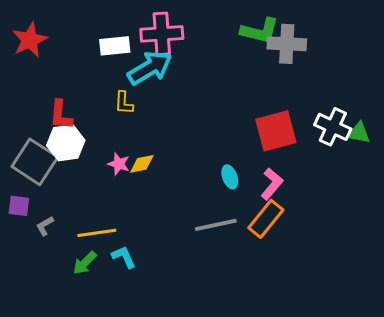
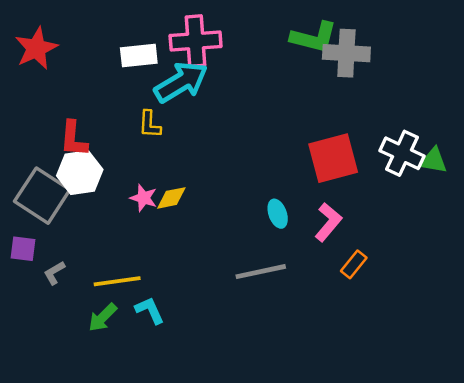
orange rectangle: (266, 219) -> (354, 264), moved, size x0.6

